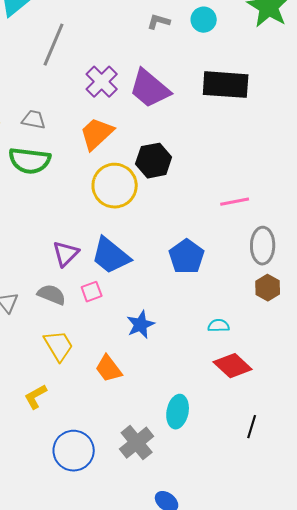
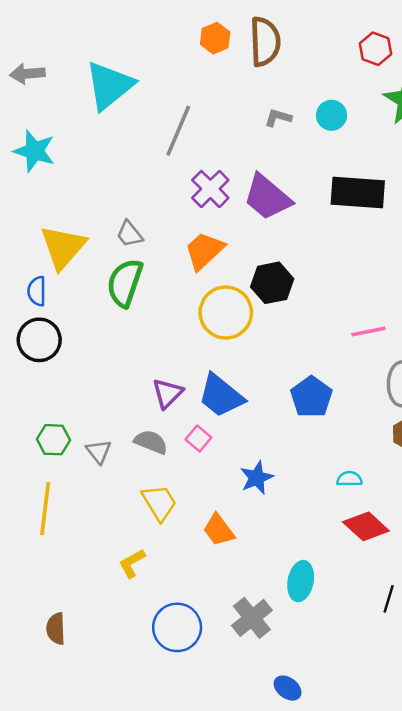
gray line: (54, 45) -> (178, 131), moved
gray trapezoid: (34, 120) -> (130, 234), turned -140
green semicircle: (30, 161) -> (125, 283), turned 102
pink square: (92, 292) -> (198, 438), turned -30

